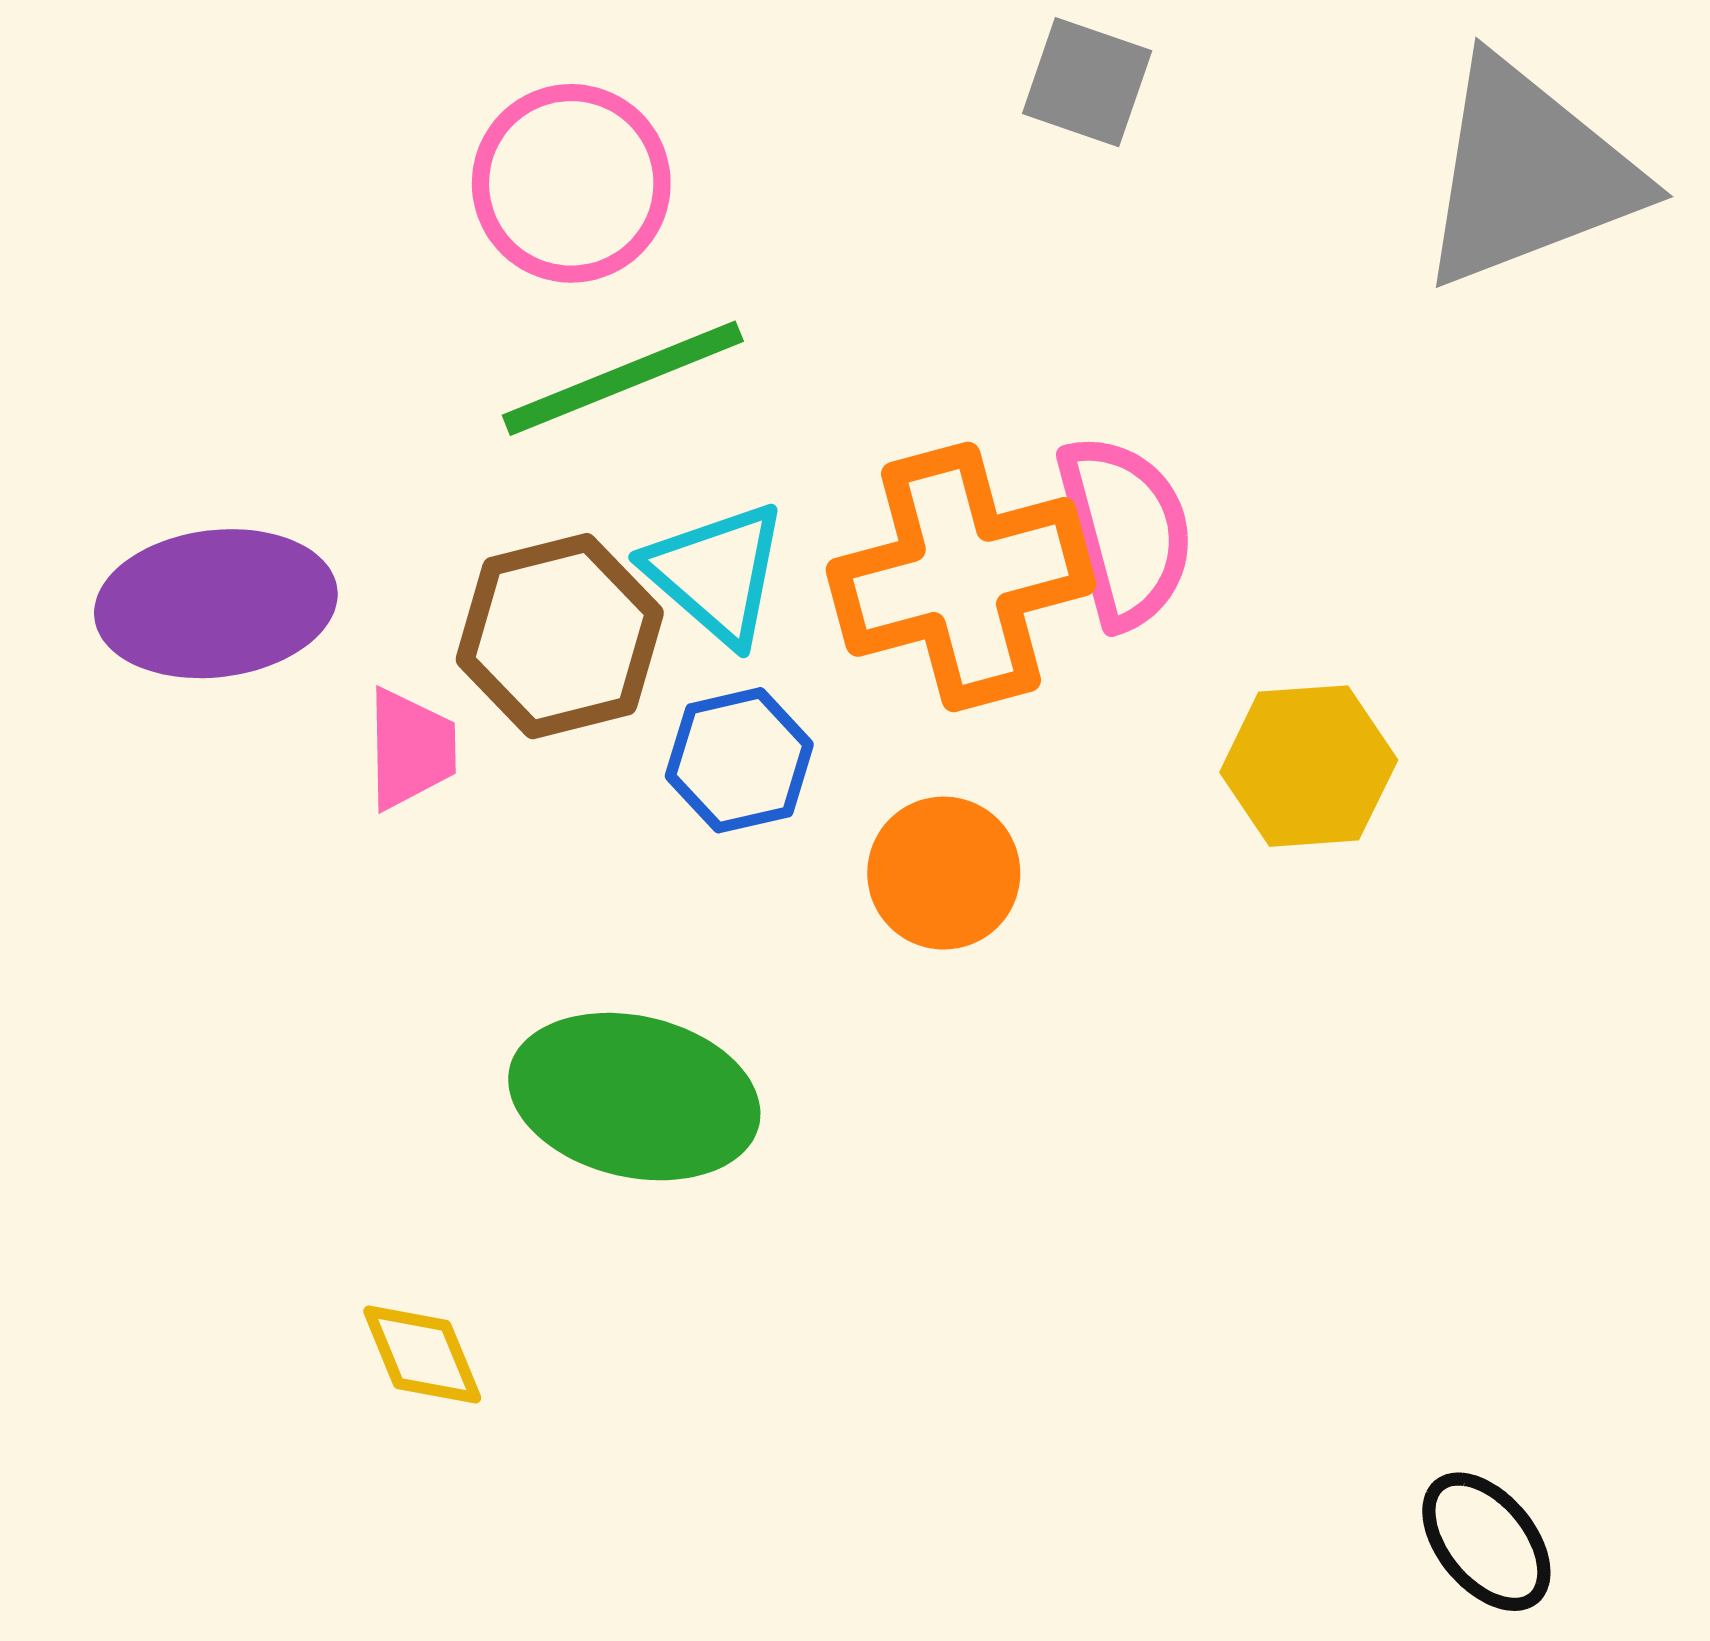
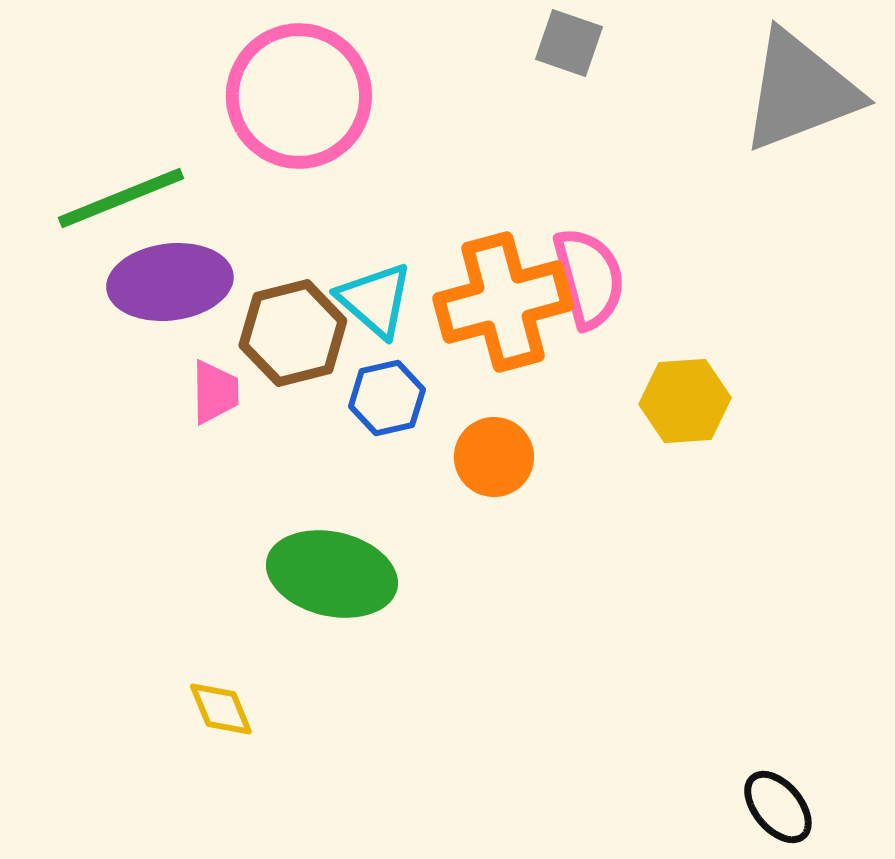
pink circle: (571, 183) -> (299, 96), size x1.4
green line: (623, 378) -> (121, 198), moved
purple ellipse: (216, 604) -> (170, 282), moved

